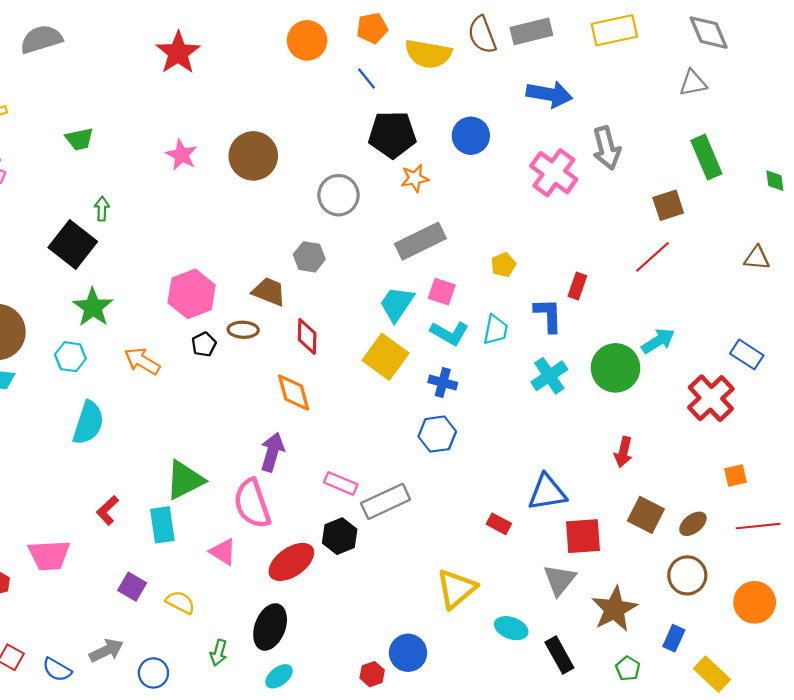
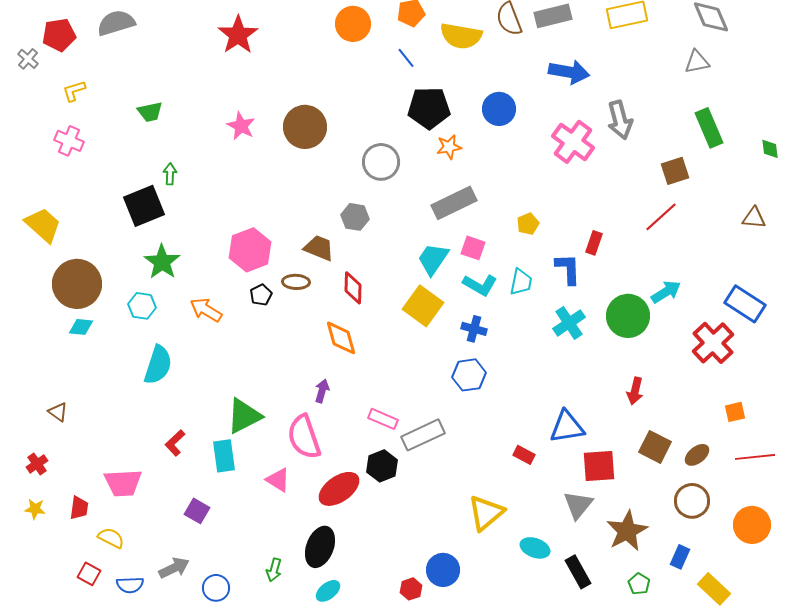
black square: (73, 245) -> (144, 206), turned 30
blue rectangle: (747, 354) -> (745, 304), size x1.4
purple arrow: (272, 452) -> (322, 391), size x0.7
yellow semicircle: (180, 602) -> (111, 538), moved
blue semicircle: (57, 670) -> (130, 585), turned -32

